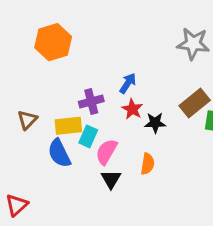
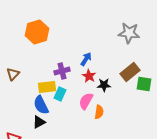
brown triangle: (27, 120) -> (13, 74), moved
pink semicircle: (106, 152) -> (86, 101), moved
black triangle: (111, 179) -> (39, 122), moved, turned 32

